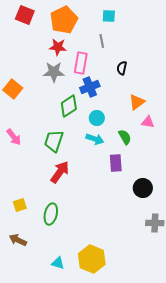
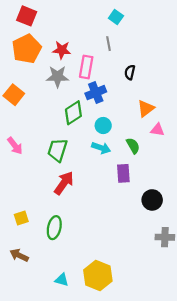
cyan square: (109, 16) -> (116, 17), turned 32
orange pentagon: (64, 20) -> (27, 49), moved

